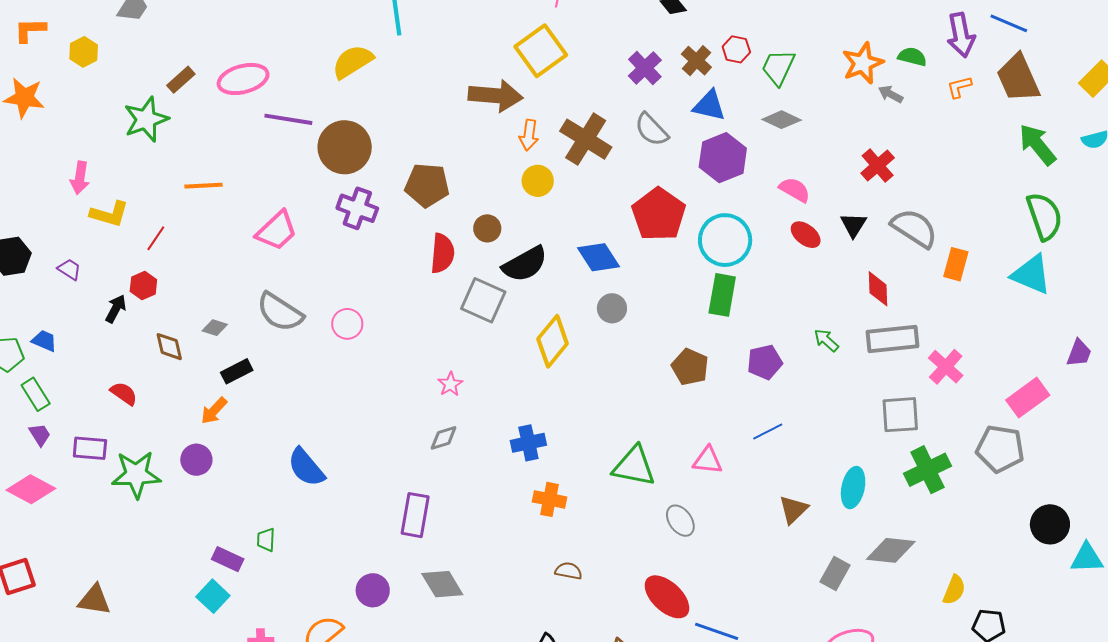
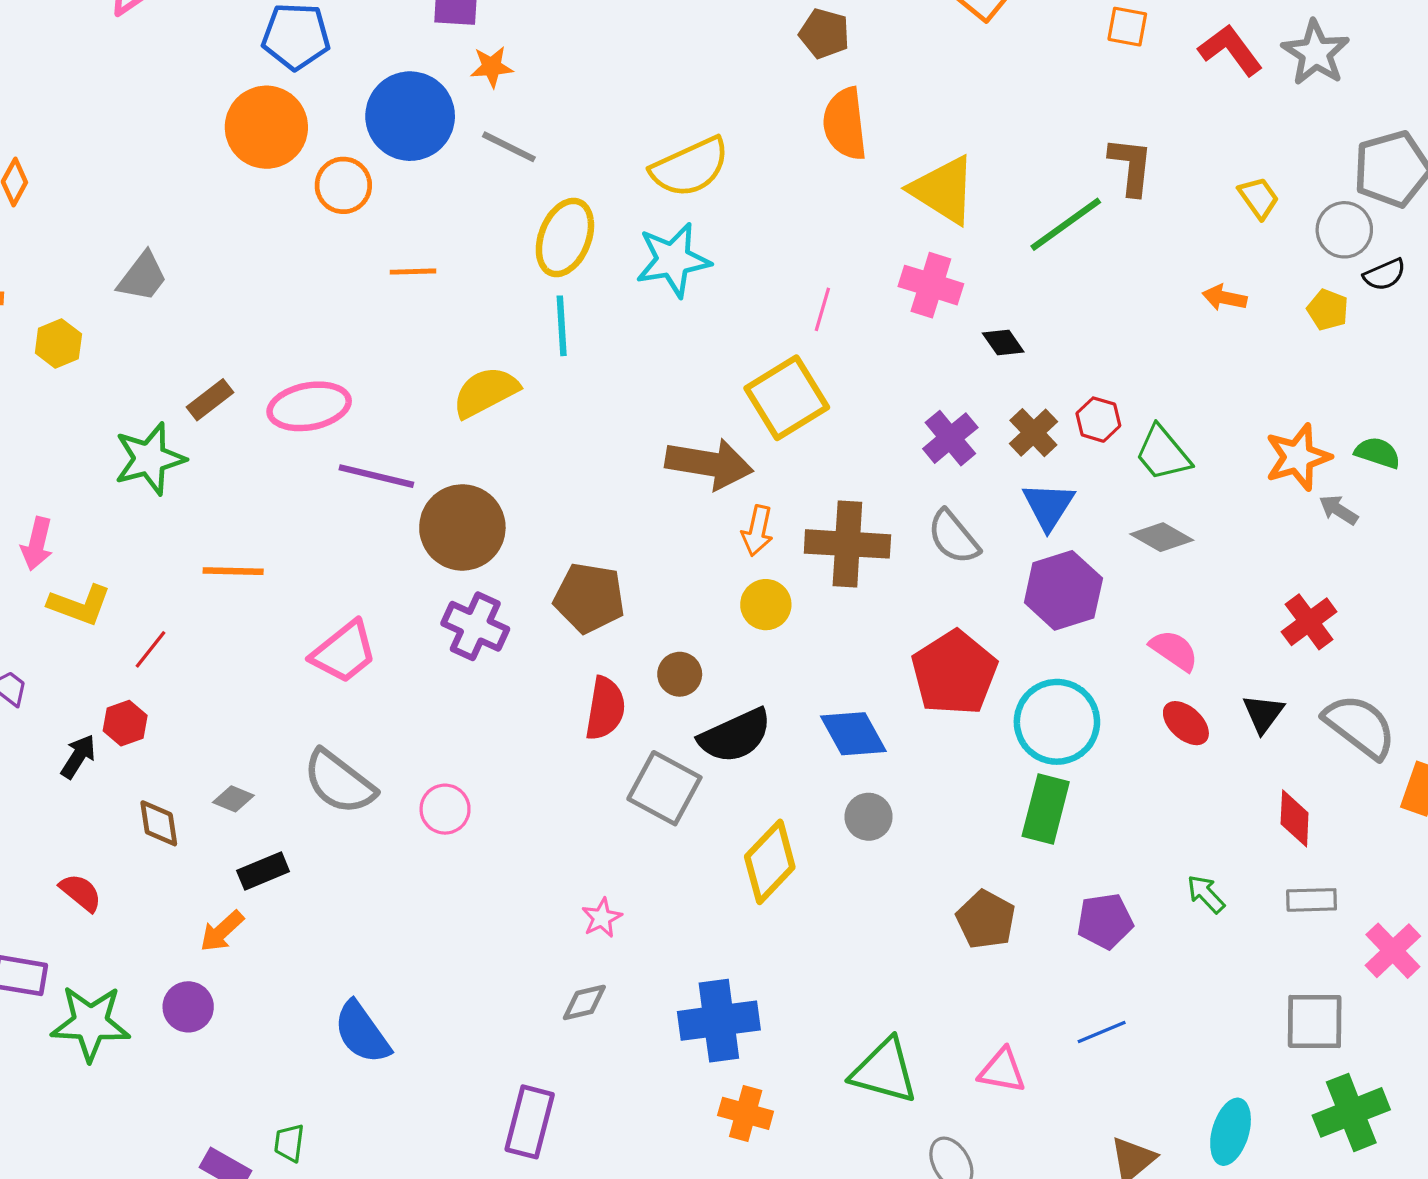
green trapezoid: (778, 67) -> (1163, 453), turned -69
blue triangle: (709, 106) -> (1048, 506), turned 45
brown cross: (586, 139) -> (847, 544), turned -33
gray rectangle: (893, 339) -> (1312, 900), size x0.6
blue cross: (528, 443) -> (719, 1021), size x1.4

